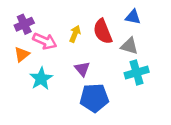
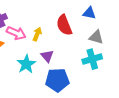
yellow arrow: (75, 34) -> (37, 34), moved
gray triangle: (129, 46) -> (96, 37), moved
cyan star: (41, 79) -> (26, 64), moved

